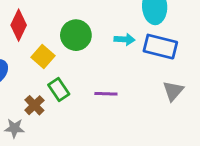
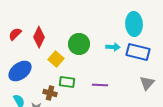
green rectangle: (59, 89) -> (67, 82), turned -49
brown cross: (34, 105) -> (50, 93), turned -32

